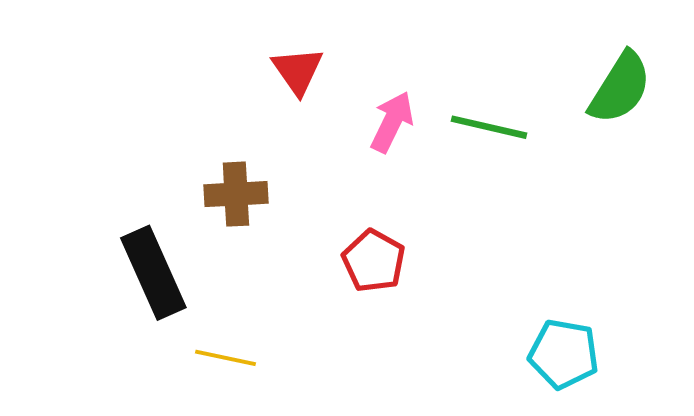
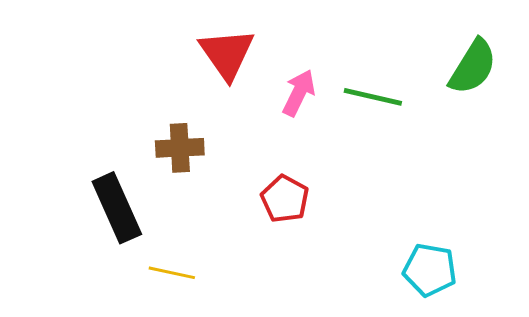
red triangle: (298, 71) -> (227, 54), size x1.4

